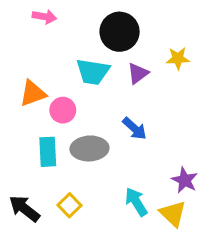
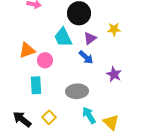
cyan trapezoid: (93, 72) -> (63, 37), turned 55
blue arrow: (135, 128) -> (86, 57), moved
gray ellipse: (89, 148) -> (77, 91), moved
purple star: (185, 180) -> (114, 74), moved

